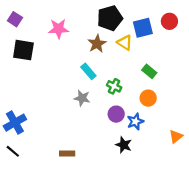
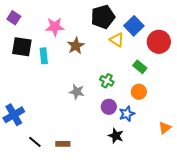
red circle: (169, 21) -> (159, 42), moved, size x1.5
blue square: (143, 28) -> (134, 26), turned -30
brown star: (97, 44) -> (76, 46), moved
cyan rectangle: (88, 71) -> (44, 56), moved, turned 35
black line: (13, 151) -> (35, 142), moved

